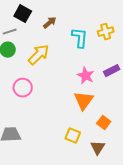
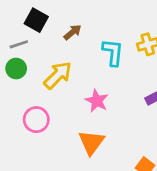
pink star: (86, 76) -> (97, 101), moved
orange triangle: (84, 101) -> (91, 142), moved

